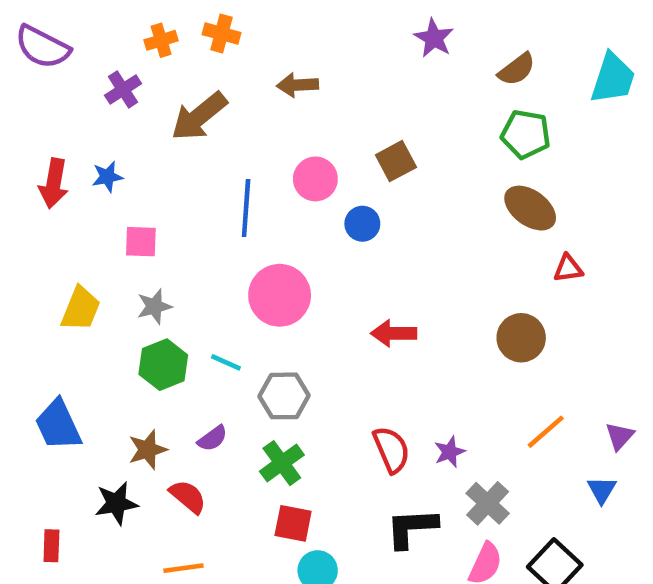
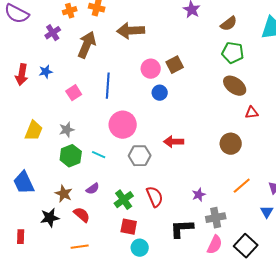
brown arrow: (297, 85) -> (131, 31), size x1.5
brown arrow: (199, 116) -> (87, 45), turned 152
pink circle: (315, 179) -> (151, 69), moved
pink square: (141, 242) -> (74, 93), moved, turned -35
gray hexagon: (284, 396) -> (140, 156), moved
brown star: (148, 450) -> (64, 194), turned -30
red semicircle: (391, 450) -> (155, 197), moved
gray cross: (488, 503) -> (216, 218), turned 36

